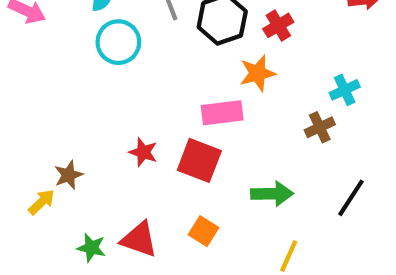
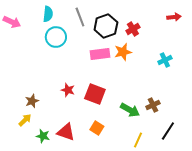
pink rectangle: (222, 113) -> (100, 54), moved
brown cross: (320, 127) -> (153, 105), moved
green arrow: (272, 194) -> (130, 110), turned 30
black line: (351, 198) -> (168, 131), moved
yellow arrow: (42, 202) -> (25, 120), moved

